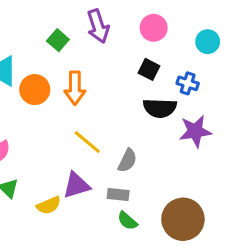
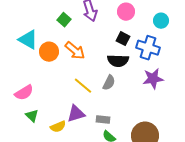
blue cross: (188, 83) -> (148, 48), size x1.6
orange arrow: (75, 88) -> (75, 51), turned -50
black semicircle: (160, 108) -> (118, 61), moved
gray semicircle: (127, 161) -> (109, 83), moved

